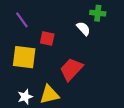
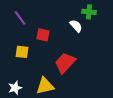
yellow square: (24, 57) -> (22, 52), size x0.6
white star: (25, 97) -> (15, 88), moved

